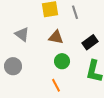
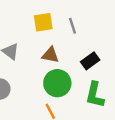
green circle: (62, 61) -> (57, 83), size x1.5

